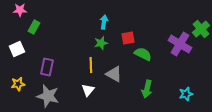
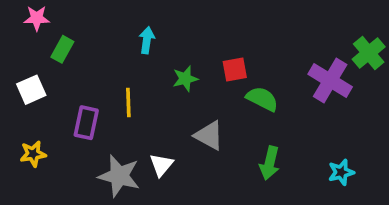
cyan arrow: (104, 22) -> (147, 40), moved
yellow line: (91, 65) -> (128, 102), moved
gray star: (48, 96) -> (119, 176), moved

